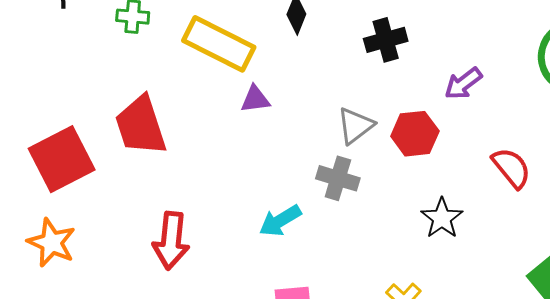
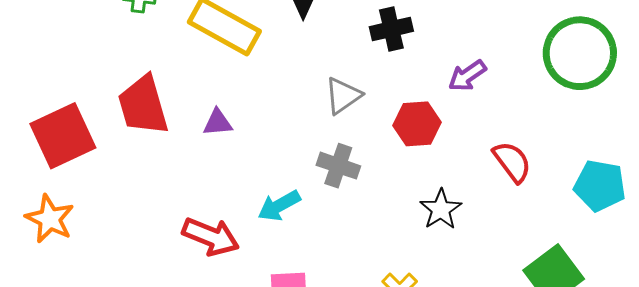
purple triangle: (255, 99) -> (218, 123), moved
gray triangle: (355, 126) -> (343, 96), moved
red arrow: (171, 241) -> (211, 237), moved, turned -76

